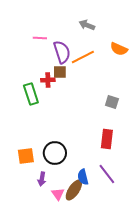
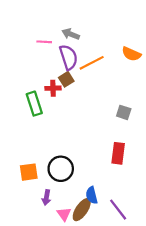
gray arrow: (87, 25) -> (71, 34), moved
brown square: (60, 72) -> (66, 79), turned -32
purple line: (107, 174) -> (118, 210), moved

